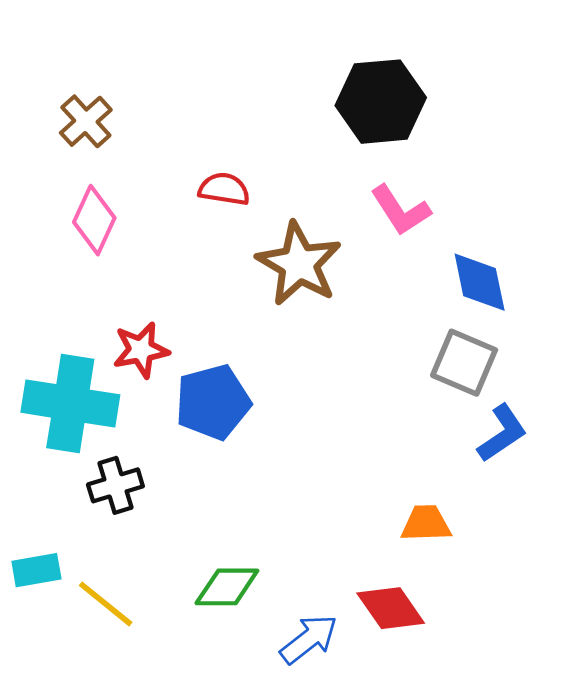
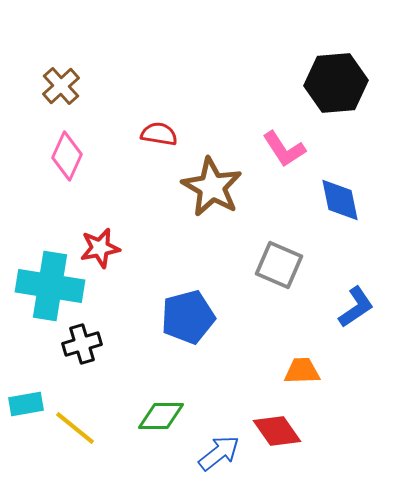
black hexagon: (381, 102) -> (336, 83), moved
gray square: (464, 363) -> (279, 265), moved
blue pentagon: (213, 402) -> (188, 317), moved

